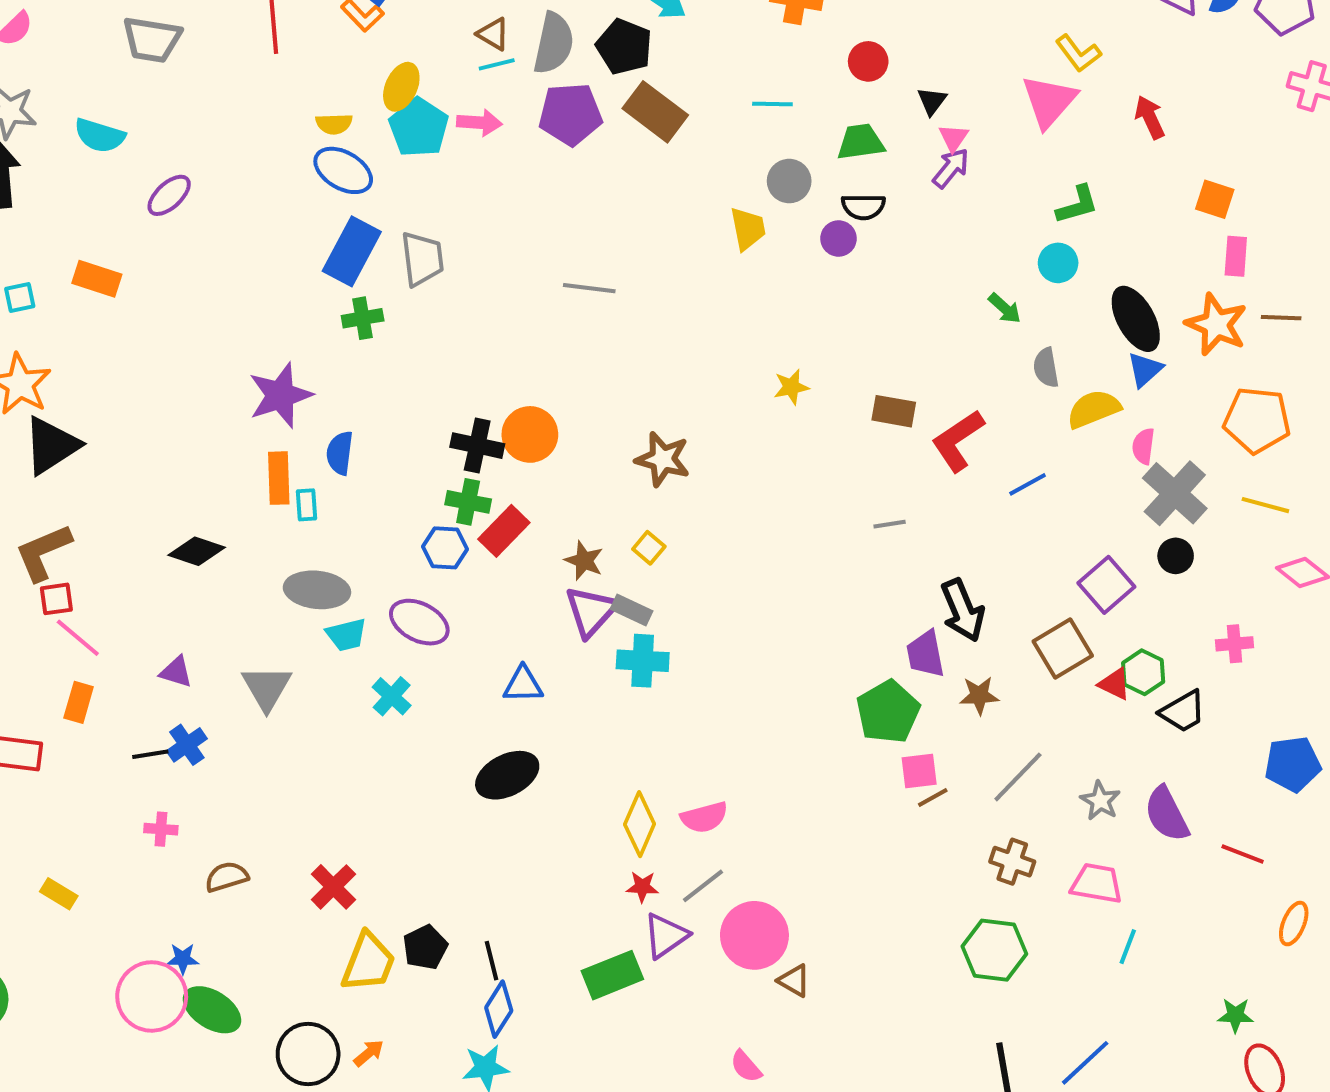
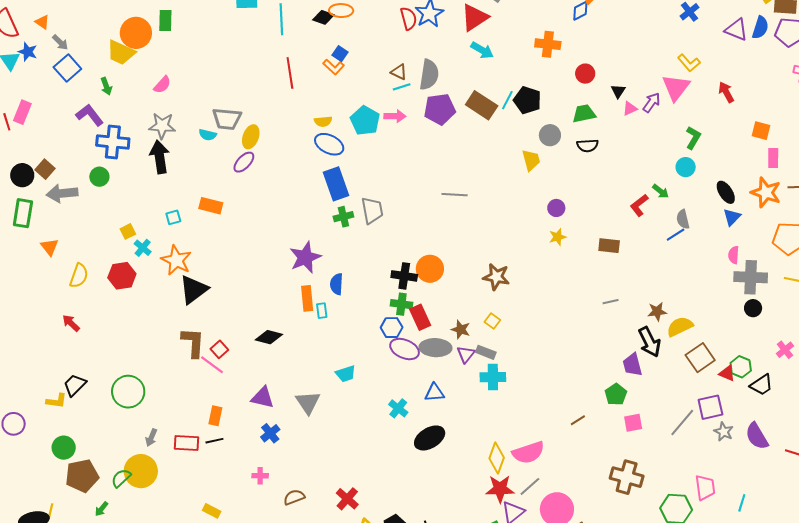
gray trapezoid: (152, 40) -> (227, 119), moved
black pentagon: (624, 47) -> (527, 100), moved
yellow ellipse: (401, 87) -> (251, 137), moved
cyan line: (772, 104) -> (507, 100), moved, turned -60
cyan semicircle: (100, 135) -> (208, 135), size x0.7
pink triangle: (953, 138) -> (630, 109), turned 35
purple arrow: (951, 168) -> (652, 103), moved
green L-shape: (1077, 205) -> (693, 138), turned -40
purple circle: (839, 239) -> (556, 208), moved
blue rectangle: (352, 251) -> (336, 184), turned -44
gray trapezoid: (422, 259) -> (372, 210), moved
black ellipse: (1136, 319) -> (726, 192), size x0.7
yellow semicircle: (1094, 409) -> (680, 327), moved
red L-shape: (958, 441) -> (639, 205), moved, size x0.7
blue line: (1028, 484) -> (676, 235), moved
gray cross: (1175, 493) -> (751, 277), turned -36
red rectangle: (504, 531) -> (420, 317), turned -65
brown L-shape: (43, 552) -> (193, 343), turned 120
purple square: (1106, 585) -> (710, 407), moved, turned 32
gray ellipse: (317, 590) -> (435, 348), moved
red square: (56, 599) -> (219, 349), moved, turned -30
purple triangle: (591, 611) -> (466, 354), size x0.7
purple ellipse: (419, 622) -> (405, 349), moved
pink line: (78, 638) -> (212, 365), moved
pink cross: (1234, 644) -> (785, 350), turned -30
purple triangle: (176, 672) -> (263, 398), size x1.4
brown star: (979, 695) -> (657, 312), moved
cyan cross: (392, 696) -> (398, 408), moved
green pentagon: (888, 712) -> (616, 394), size x0.7
black line: (150, 754) -> (214, 441), moved
brown line: (933, 797) -> (578, 420), moved
pink semicircle: (704, 817) -> (528, 453), size x1.4
brown cross: (1012, 862) -> (627, 477), moved, size x1.5
pink trapezoid: (1097, 883) -> (705, 488), moved, turned 76
red star: (642, 887) -> (500, 489), size x1.8

